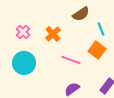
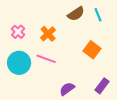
cyan line: (101, 29) -> (98, 15), moved
pink line: (71, 60) -> (46, 59), moved

